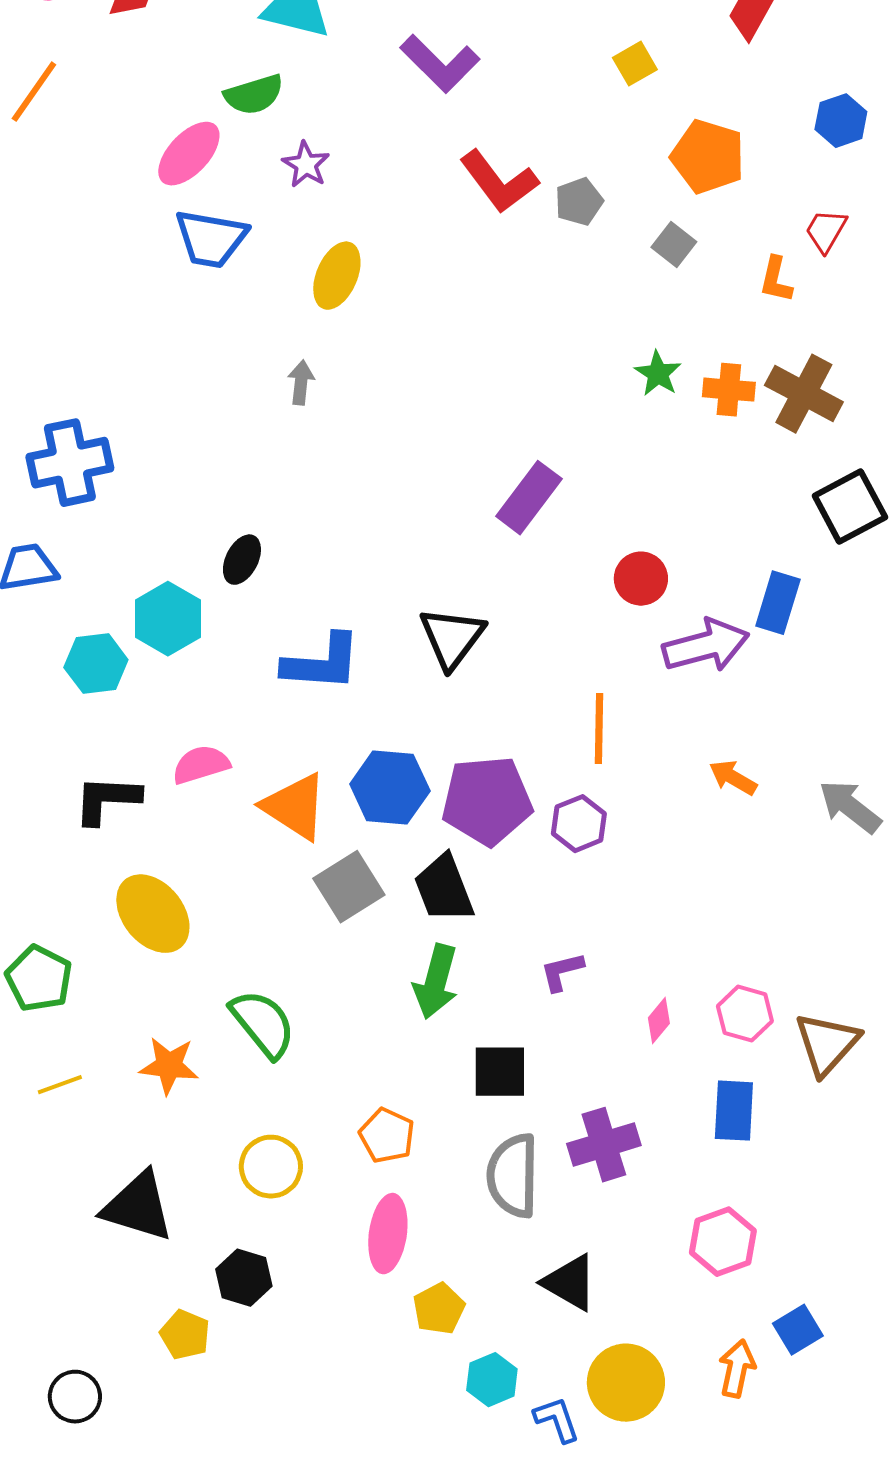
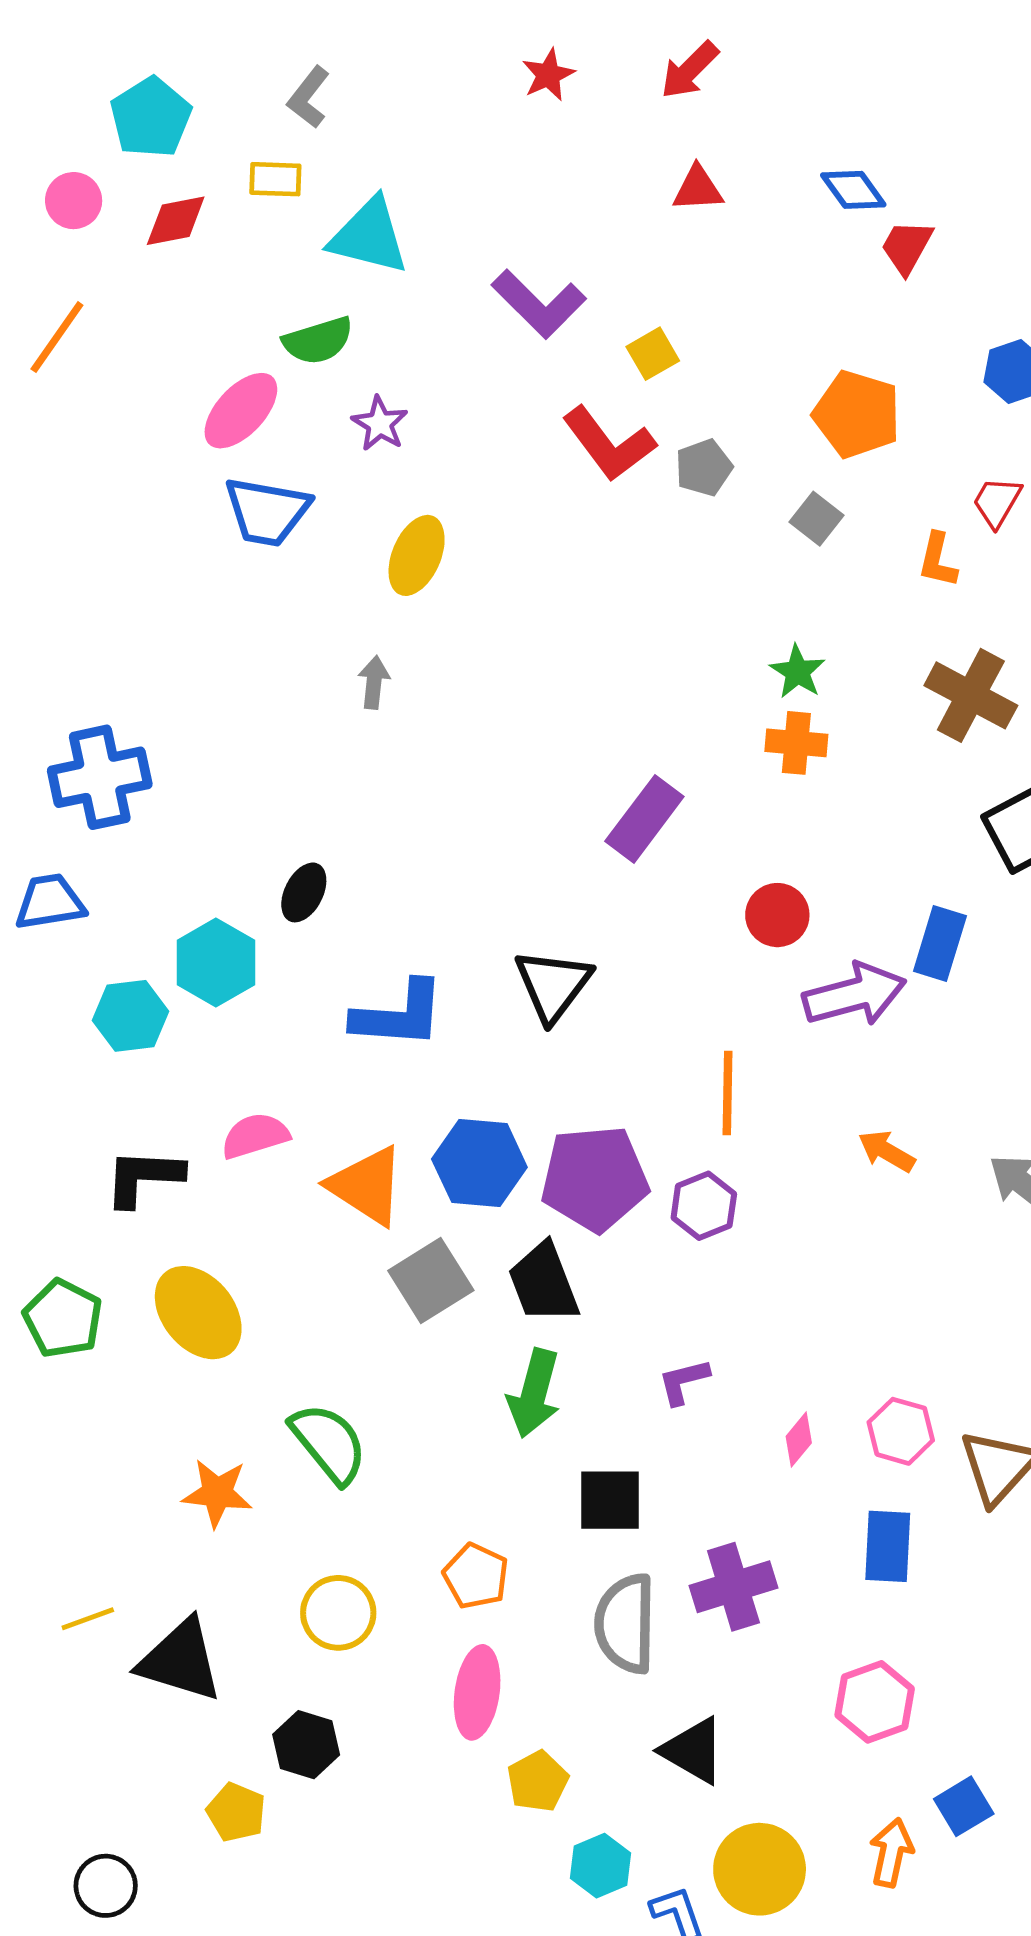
yellow square: (635, 64) -> (653, 354), moved
orange cross: (729, 390) -> (796, 743), moved
green pentagon: (39, 979) -> (63, 1319), moved
yellow line: (60, 1085) -> (88, 1619), moved

